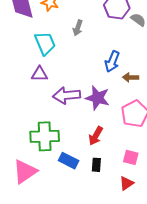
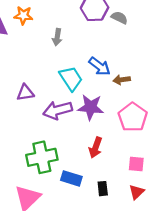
cyan trapezoid: (45, 43) -> (71, 78), moved
blue arrow: (112, 61) -> (100, 66), turned -65
black rectangle: (96, 165) -> (103, 189), moved

